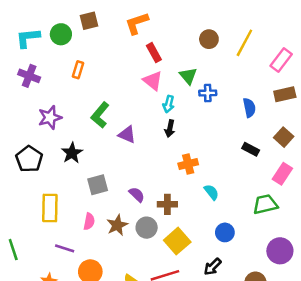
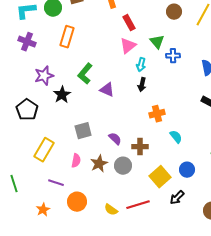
orange rectangle: (78, 70) -> (67, 37), size x1.5
pink triangle: (153, 81) -> (128, 46), turned 42
black star: (72, 153) -> (62, 95), moved
yellow rectangle: (50, 208) -> (44, 150), turned 30
yellow square: (177, 241) -> (160, 177), moved

